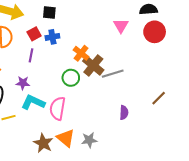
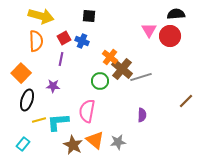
black square: (49, 12) -> (89, 16), moved
red circle: (155, 32) -> (170, 36), moved
blue cross: (52, 37) -> (82, 41), turned 32
cyan L-shape: (33, 102) -> (58, 122), moved, turned -30
purple semicircle: (124, 112) -> (142, 115), moved

